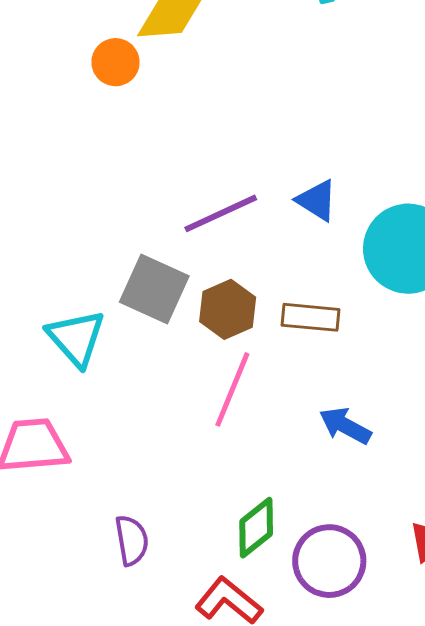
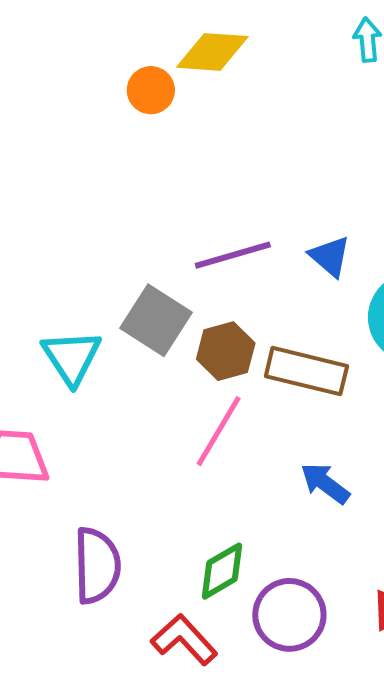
brown rectangle: (310, 317) -> (306, 371), size x1.4
purple semicircle: (132, 540) -> (97, 566), size x1.5

